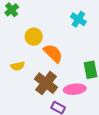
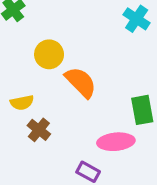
cyan cross: (78, 19) -> (137, 19), moved
brown cross: (46, 83) -> (39, 130), moved, size x0.6

